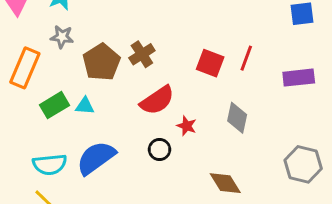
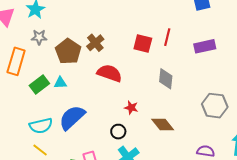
red semicircle: (157, 100) -> (109, 73), turned -120
red star: (187, 126) -> (131, 108), moved
black circle: (160, 150) -> (118, 132), moved

